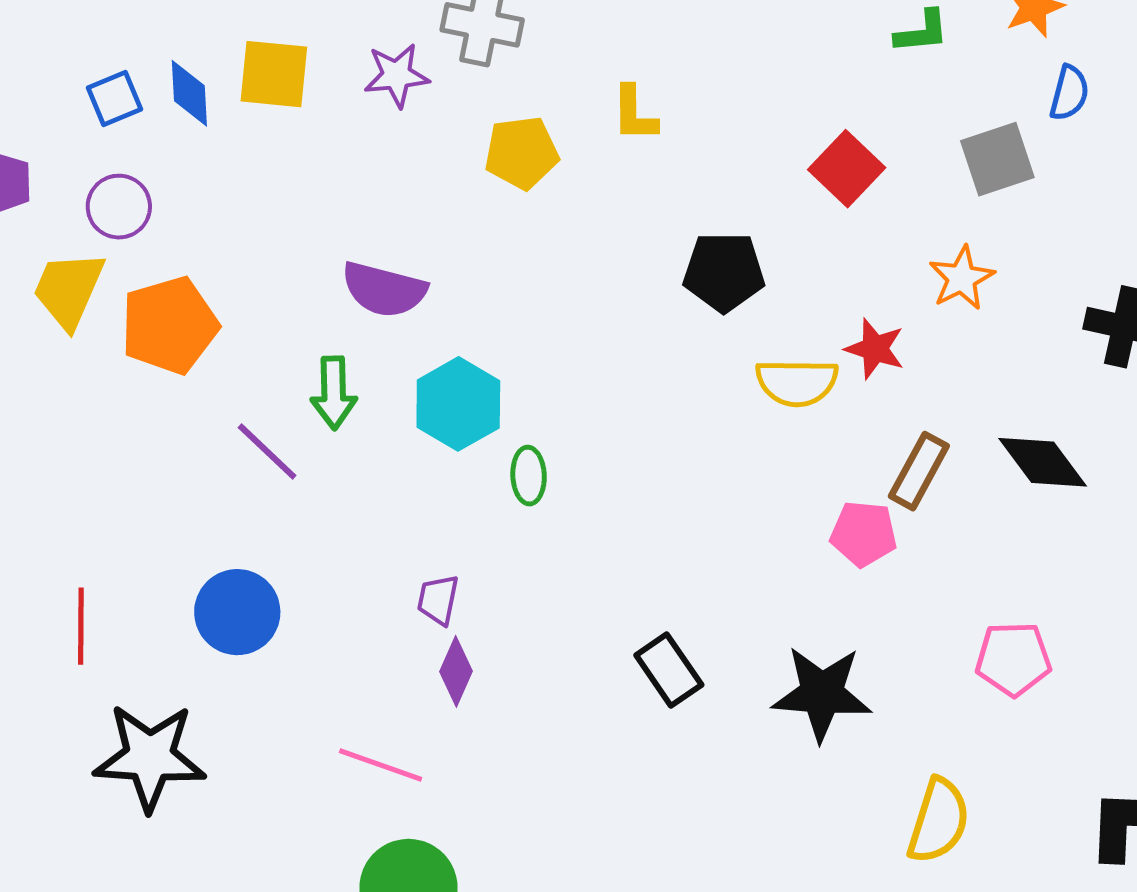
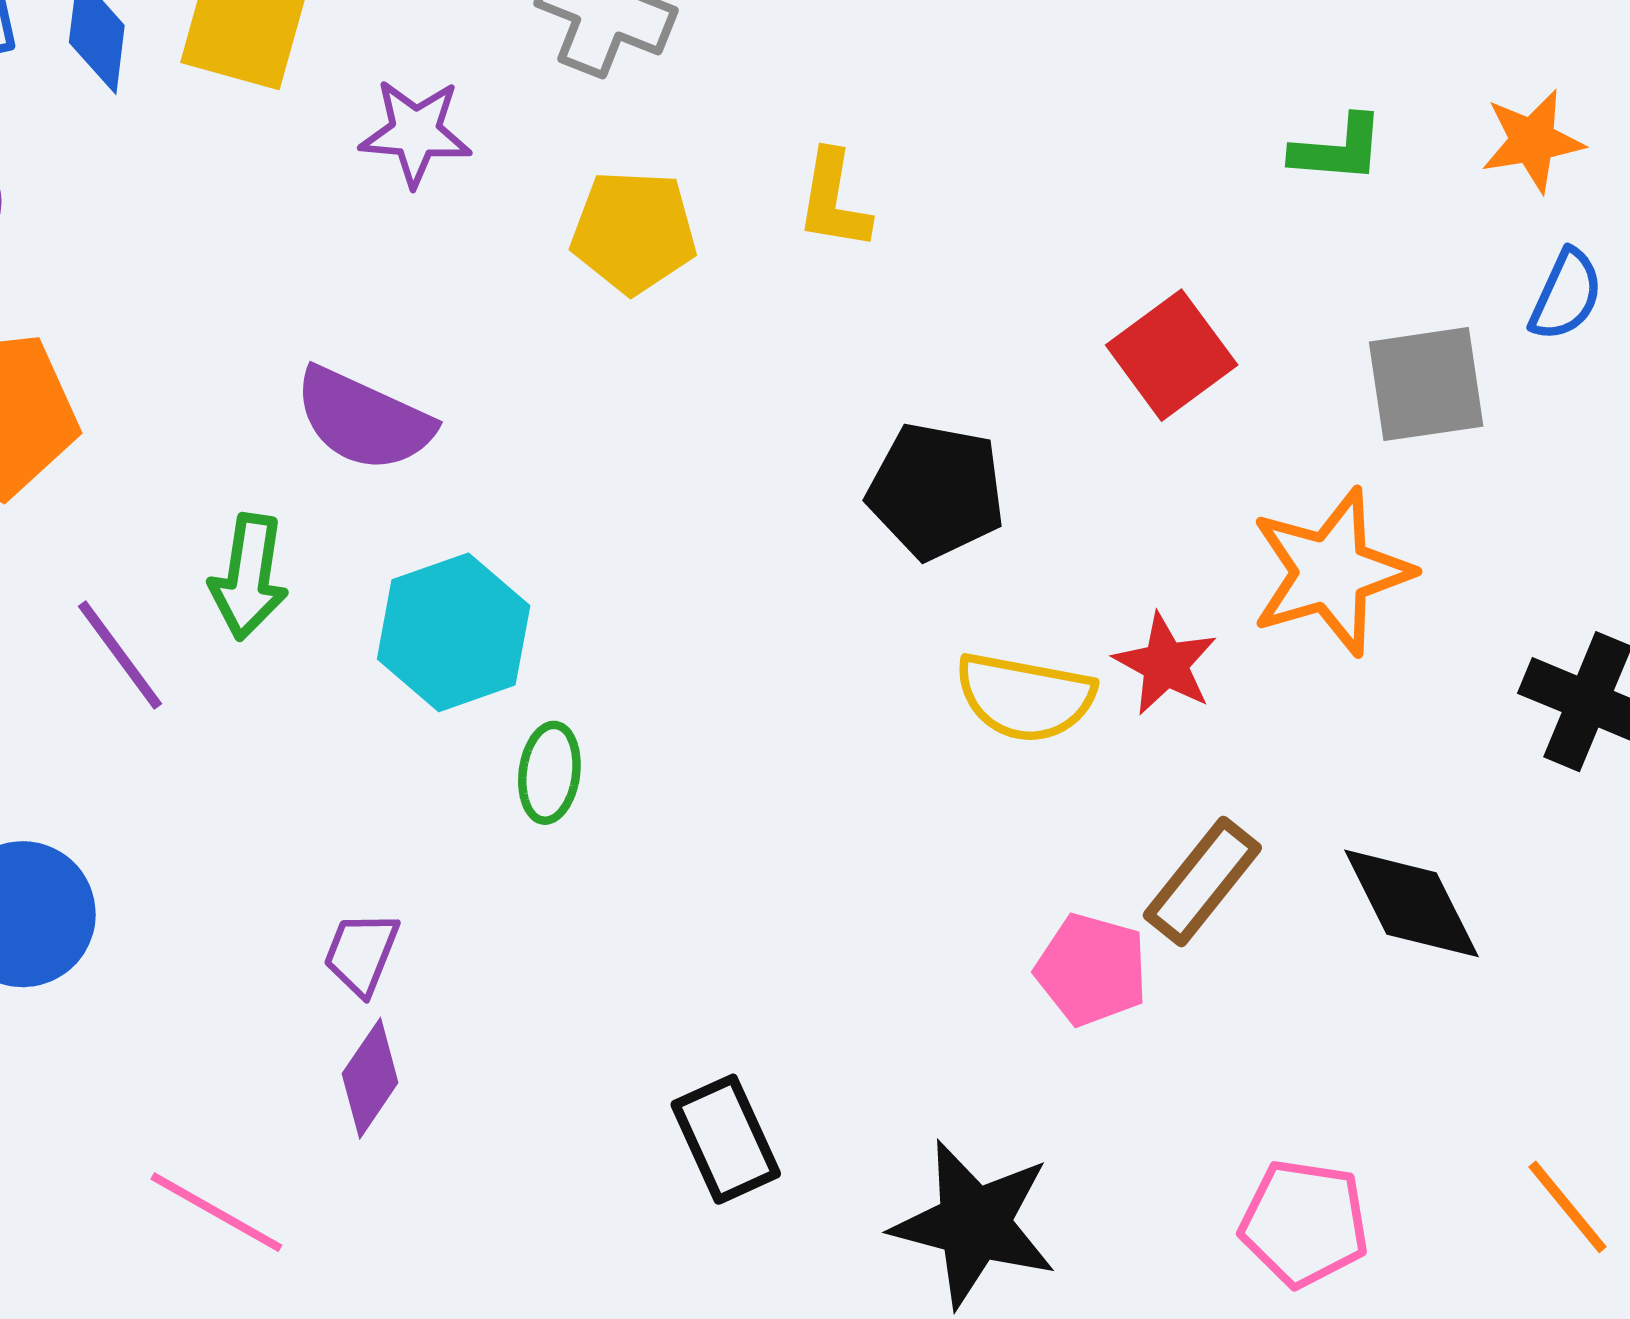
purple star: (397, 75) -> (416, 133), moved
orange star: (962, 278) -> (1331, 572), size x1.5

